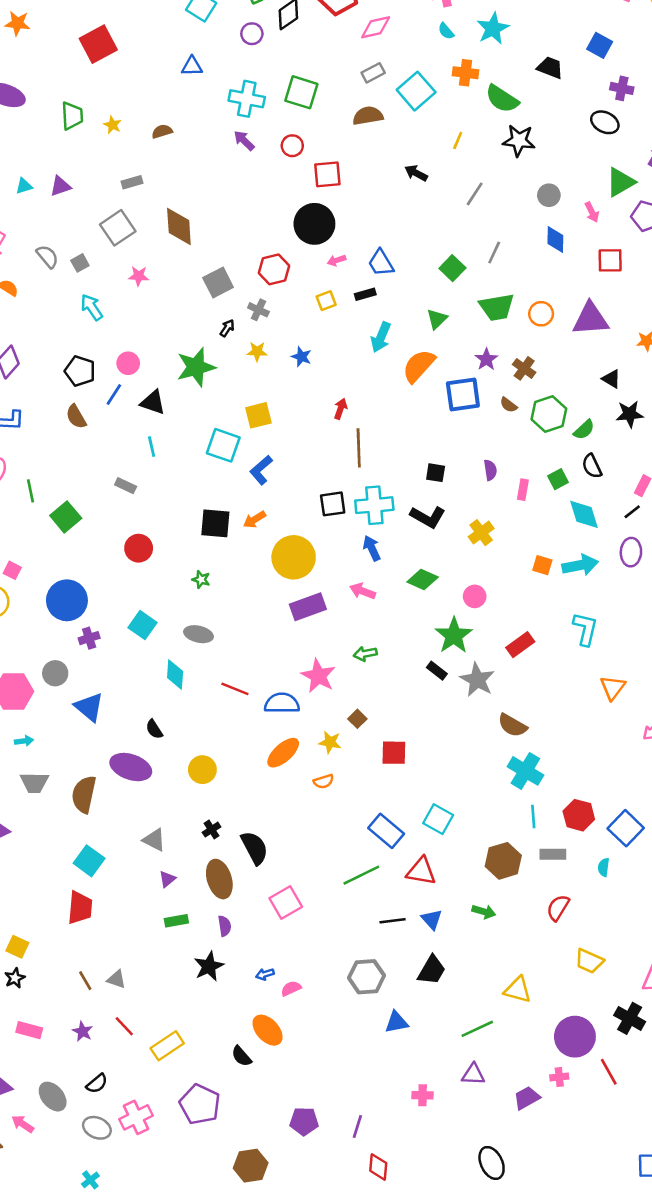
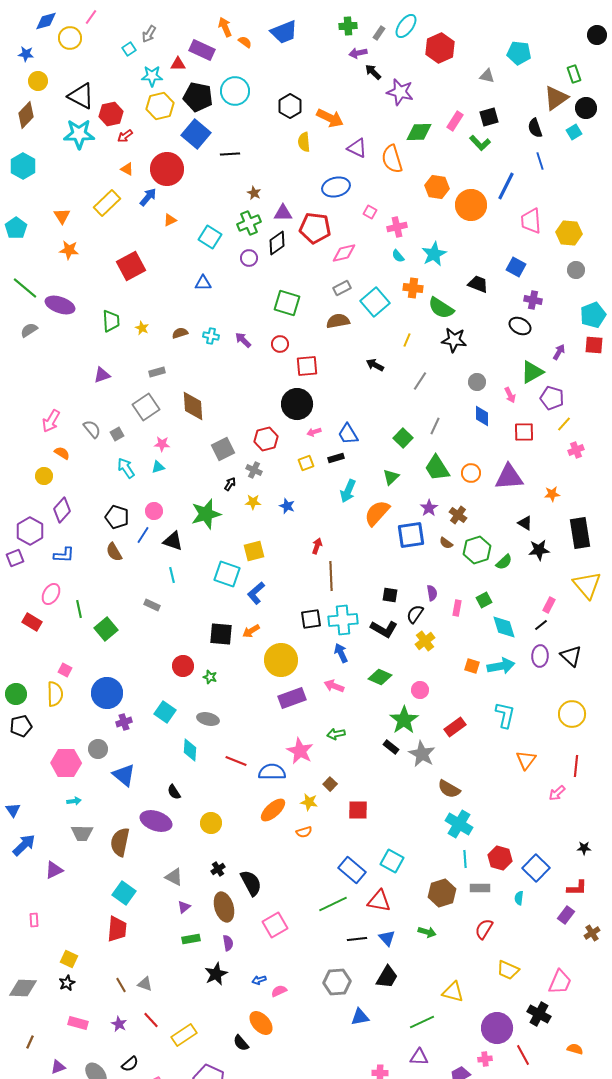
cyan cross: (247, 99) -> (211, 336), moved, size x0.6
cyan triangle: (24, 186) -> (158, 467), moved
green trapezoid: (497, 307) -> (437, 468), turned 68
black semicircle: (592, 466) -> (415, 614), moved, turned 60
red circle: (139, 548) -> (183, 666), moved

